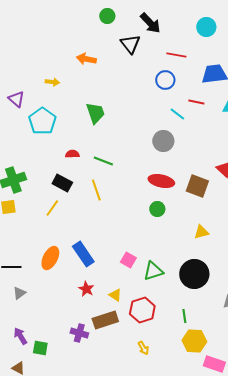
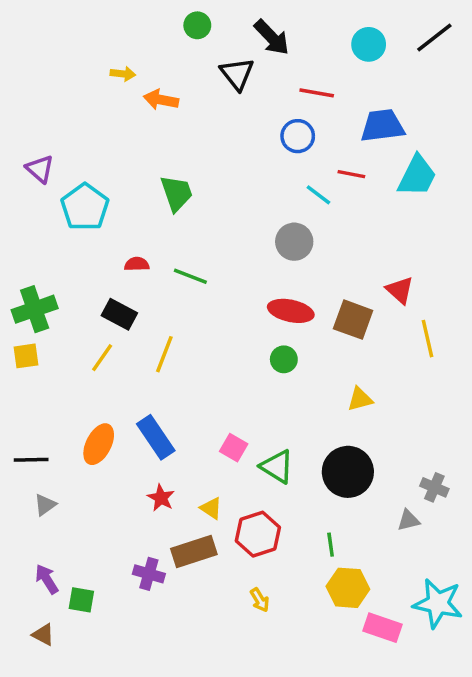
yellow arrow: (52, 82) -> (123, 74), moved
yellow line: (96, 190) -> (164, 354), moved, turned 40
green triangle: (153, 271) -> (277, 467), turned 50

